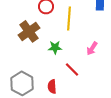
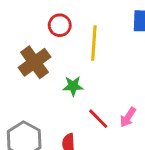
pink arrow: (92, 48) -> (128, 117), moved

